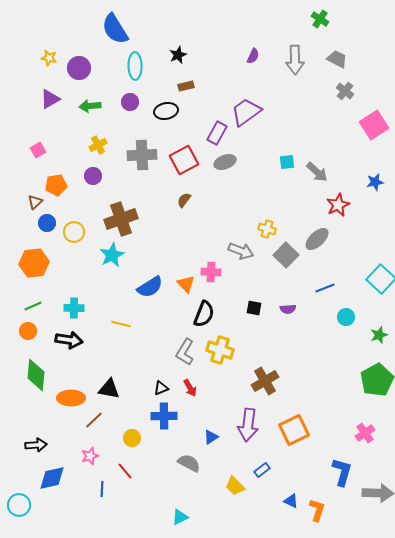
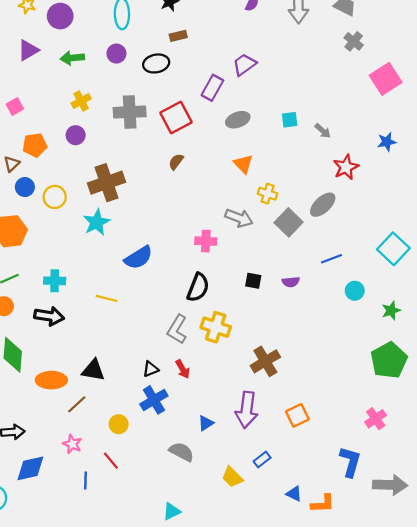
purple trapezoid: (246, 112) -> (244, 65), size x0.7
gray ellipse: (225, 162) -> (238, 120), moved
gray arrow: (317, 172) -> (323, 131), size x0.7
orange triangle: (186, 284) -> (243, 164), moved
blue cross: (164, 416) -> (154, 400), turned -30
orange square: (294, 430) -> (297, 415), size x0.7
pink star: (90, 456) -> (72, 444), turned -30
orange L-shape: (317, 510) -> (323, 504), turned 70

